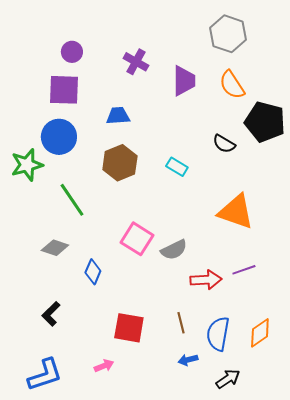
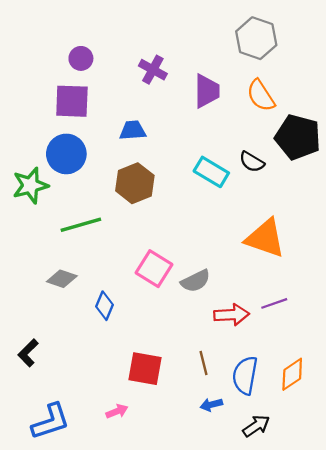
cyan rectangle: (177, 167) -> (211, 172), moved, size x1.4
green line: (72, 200) -> (81, 225), turned -72
black L-shape: (51, 314) -> (28, 353), moved

